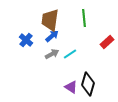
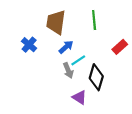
blue arrow: (52, 36) -> (66, 47), moved
gray arrow: (52, 54) -> (68, 70), moved, turned 96
black diamond: (88, 84) -> (96, 77), moved

